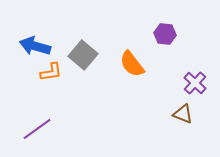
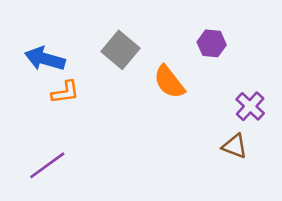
gray square: (83, 55) -> (120, 50), moved

